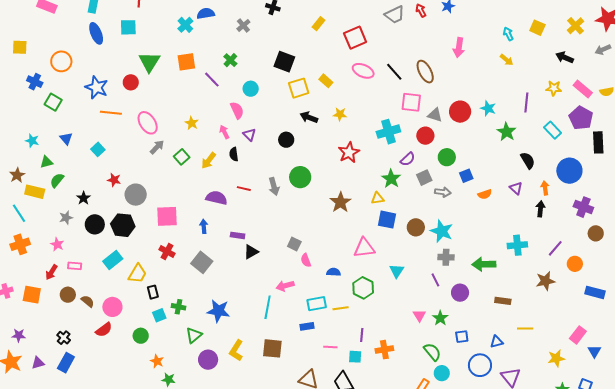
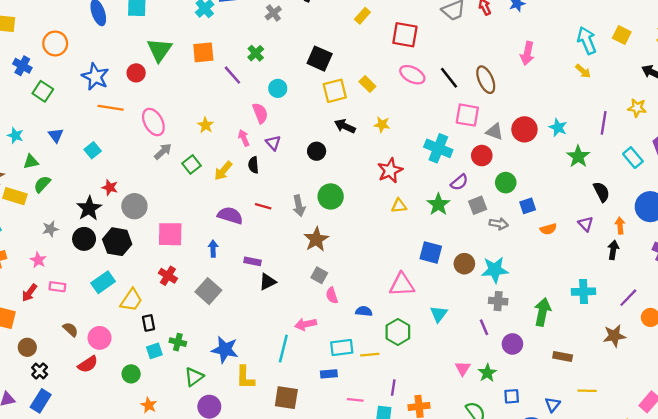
cyan arrow: (508, 34) -> (587, 40), size x1.6
red square: (355, 38) -> (405, 35), turned 30
cyan cross: (388, 132) -> (438, 148), turned 35
black star: (84, 198) -> (89, 208), moved, size x1.5
yellow triangle: (378, 198) -> (399, 206), moved
brown star: (340, 202) -> (316, 239), moved
cyan star: (442, 231) -> (495, 270), turned -30
green arrow: (484, 264) -> (542, 312), turned 100
brown circle: (68, 295) -> (27, 347), moved
blue triangle: (497, 342) -> (553, 405), turned -40
yellow L-shape: (236, 350) -> (245, 378), moved, turned -35

